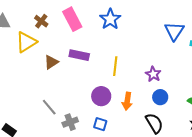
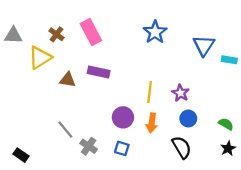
blue star: (110, 19) -> (155, 32), moved
brown triangle: (51, 62) -> (68, 80), turned 42
yellow line: (115, 66) -> (150, 92), moved
gray cross: (70, 122) -> (89, 146), turned -35

